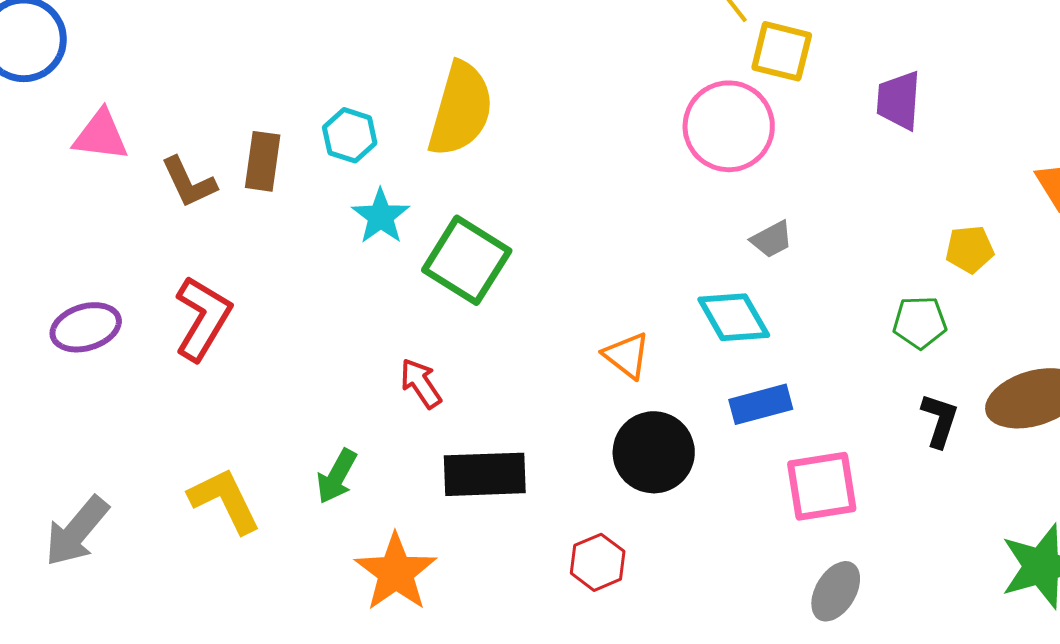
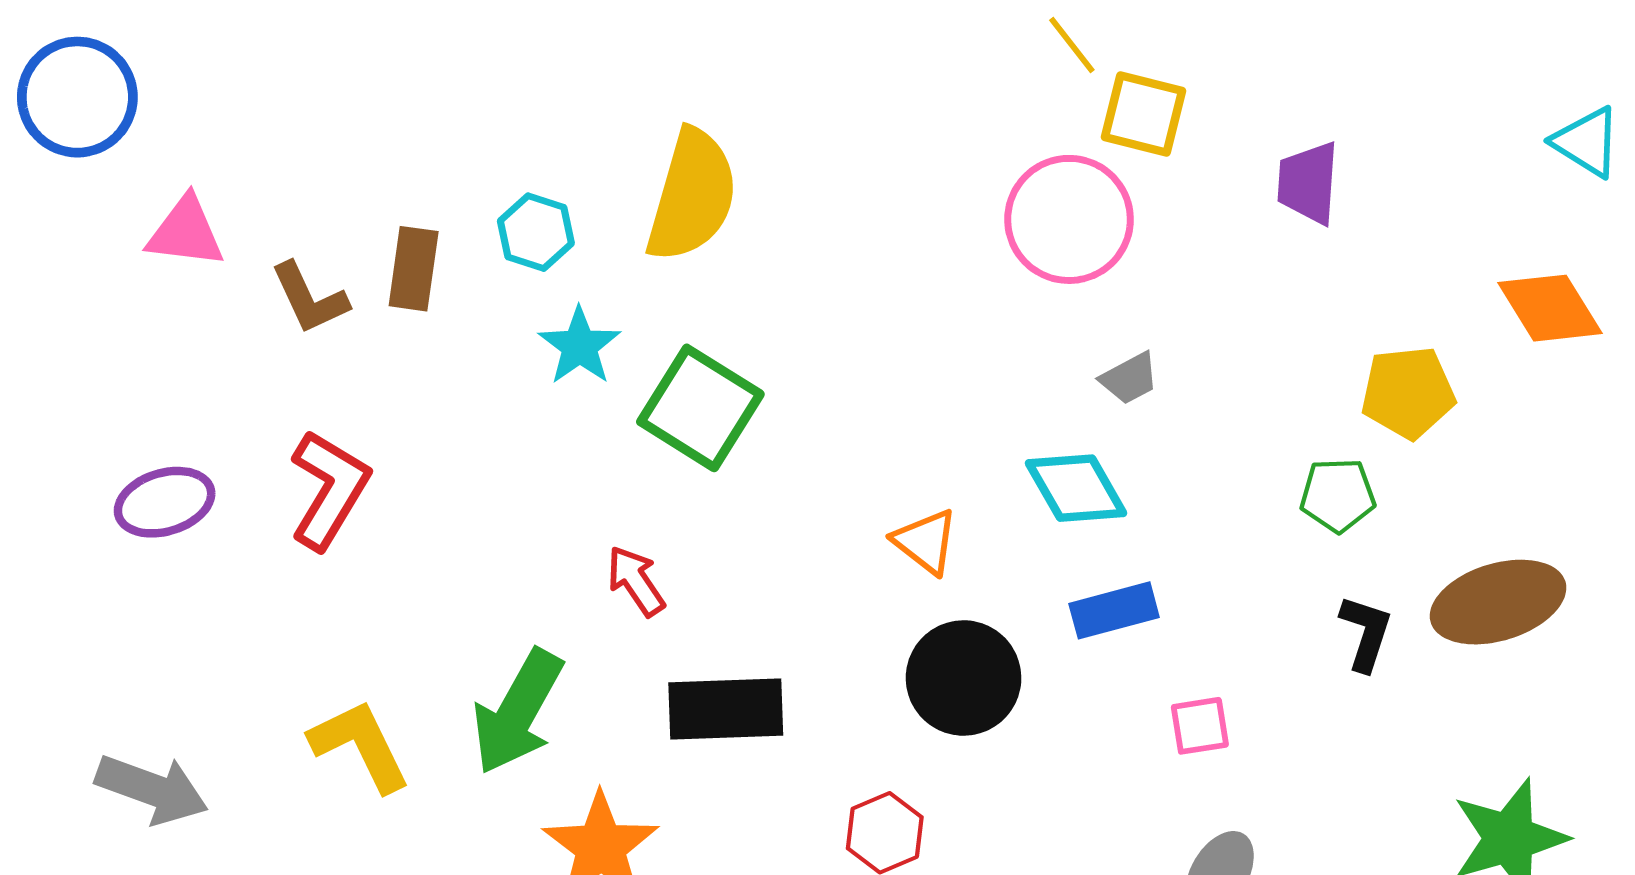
yellow pentagon: (970, 249) -> (1408, 392), size x1.4
green arrow: (337, 476) -> (518, 712), size x1.6
pink square: (822, 486) -> (1200, 726), size x0.6
gray arrow: (77, 531) -> (152, 789), turned -110

